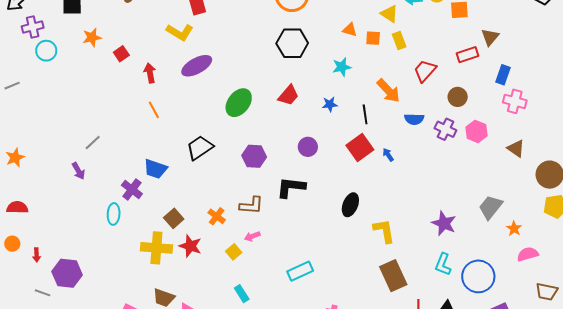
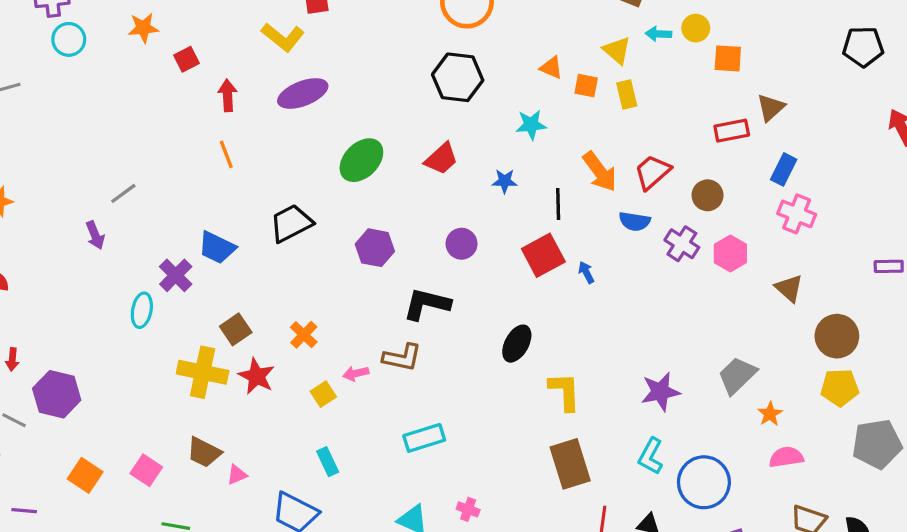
red trapezoid: (425, 71) -> (652, 172), moved
brown L-shape: (251, 205) -> (402, 357), moved
purple star: (444, 223) -> (660, 392), turned 30

